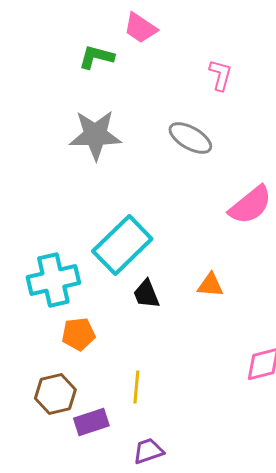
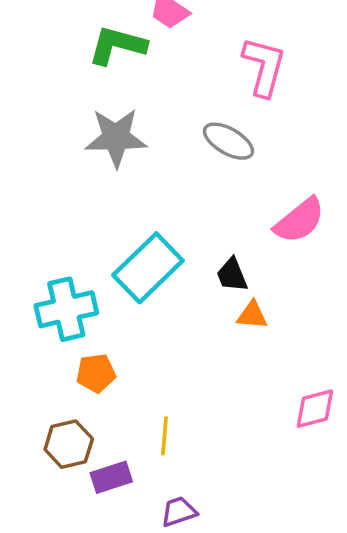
green L-shape: (96, 57) -> (117, 45), size x1.4
pink L-shape: (220, 75) -> (264, 67), size x1.6
black trapezoid: (146, 294) -> (232, 275), moved

